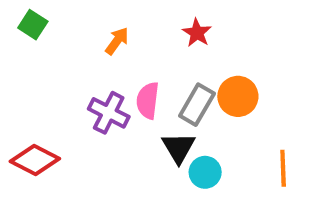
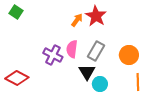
red star: (197, 33) -> (96, 16), size x1.5
orange arrow: (117, 41) -> (77, 20), moved
orange circle: (238, 96) -> (129, 55), moved

